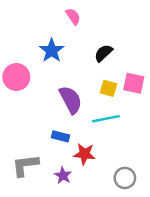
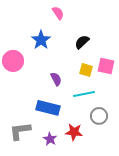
purple semicircle: (71, 100) -> (56, 79), size x0.6
blue rectangle: (60, 136) -> (48, 108), size x1.6
red star: (84, 154) -> (74, 132), moved
gray circle: (125, 178) -> (99, 116), moved

